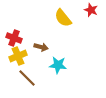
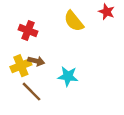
red cross: (14, 38) -> (28, 31), moved
brown arrow: (41, 47) -> (36, 61), moved

